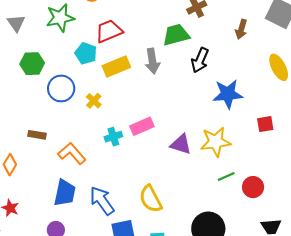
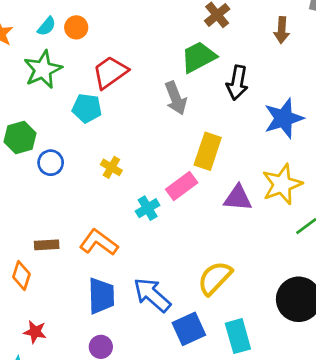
yellow rectangle: (116, 66) -> (208, 151), moved, turned -36
blue circle: (61, 88) -> (51, 163), moved, size x0.7
brown rectangle: (37, 135) -> (47, 245), moved
yellow semicircle: (151, 199) -> (215, 278), turned 84

